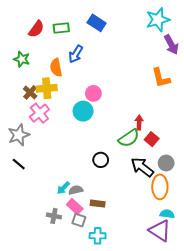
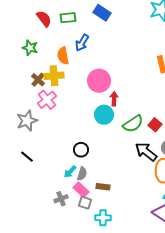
red semicircle: (36, 29) -> (44, 19), turned -72
pink circle: (93, 93) -> (99, 81), size x1.5
cyan circle: (83, 111) -> (104, 115), moved
red arrow: (139, 123) -> (114, 99), moved
black circle: (101, 160) -> (81, 150), moved
black line: (19, 164) -> (27, 157), moved
gray semicircle: (76, 190) -> (82, 174), turned 120
gray cross: (54, 216) -> (61, 199), turned -32

